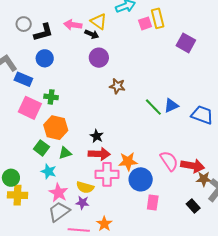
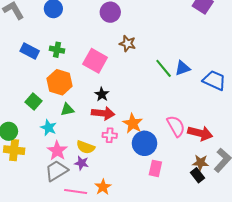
blue rectangle: (23, 79) -> (30, 51), moved
pink square: (30, 108) -> (95, 61), moved
green square: (41, 148) -> (33, 102), moved
orange star: (128, 161) -> (133, 123), turned 30
pink cross: (107, 174) -> (110, 135), size x0.6
brown star: (204, 179) -> (201, 163), moved

